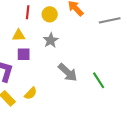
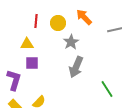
gray star: (51, 40) -> (71, 42), moved
gray arrow: (68, 72) -> (76, 67), moved, turned 70

